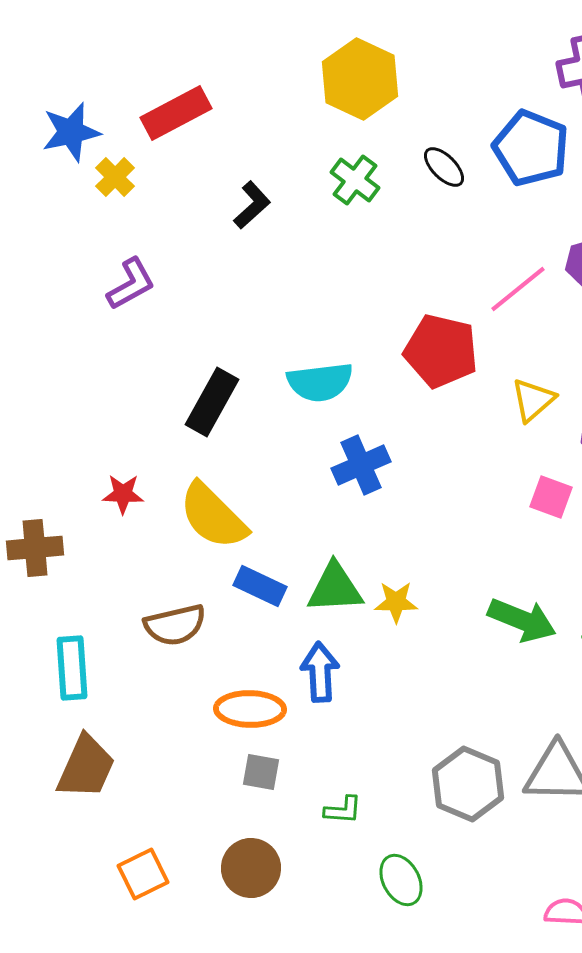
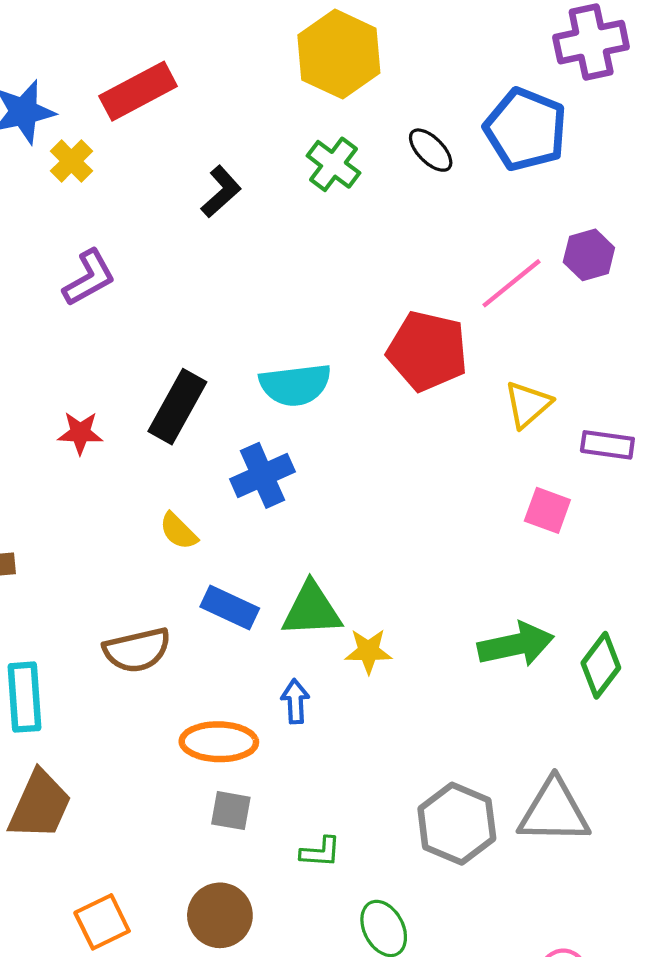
blue cross: (361, 465) -> (263, 475), moved
red star: (123, 494) -> (80, 433), moved
yellow semicircle: (213, 516) -> (178, 531), size x0.5
yellow star: (396, 602) -> (368, 651), moved
green arrow: (522, 620) -> (516, 645), turned -34
blue arrow: (320, 672) -> (295, 701), size x0.7

